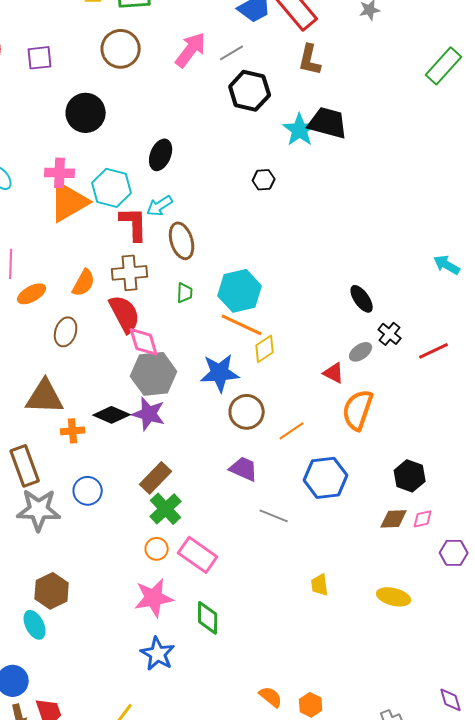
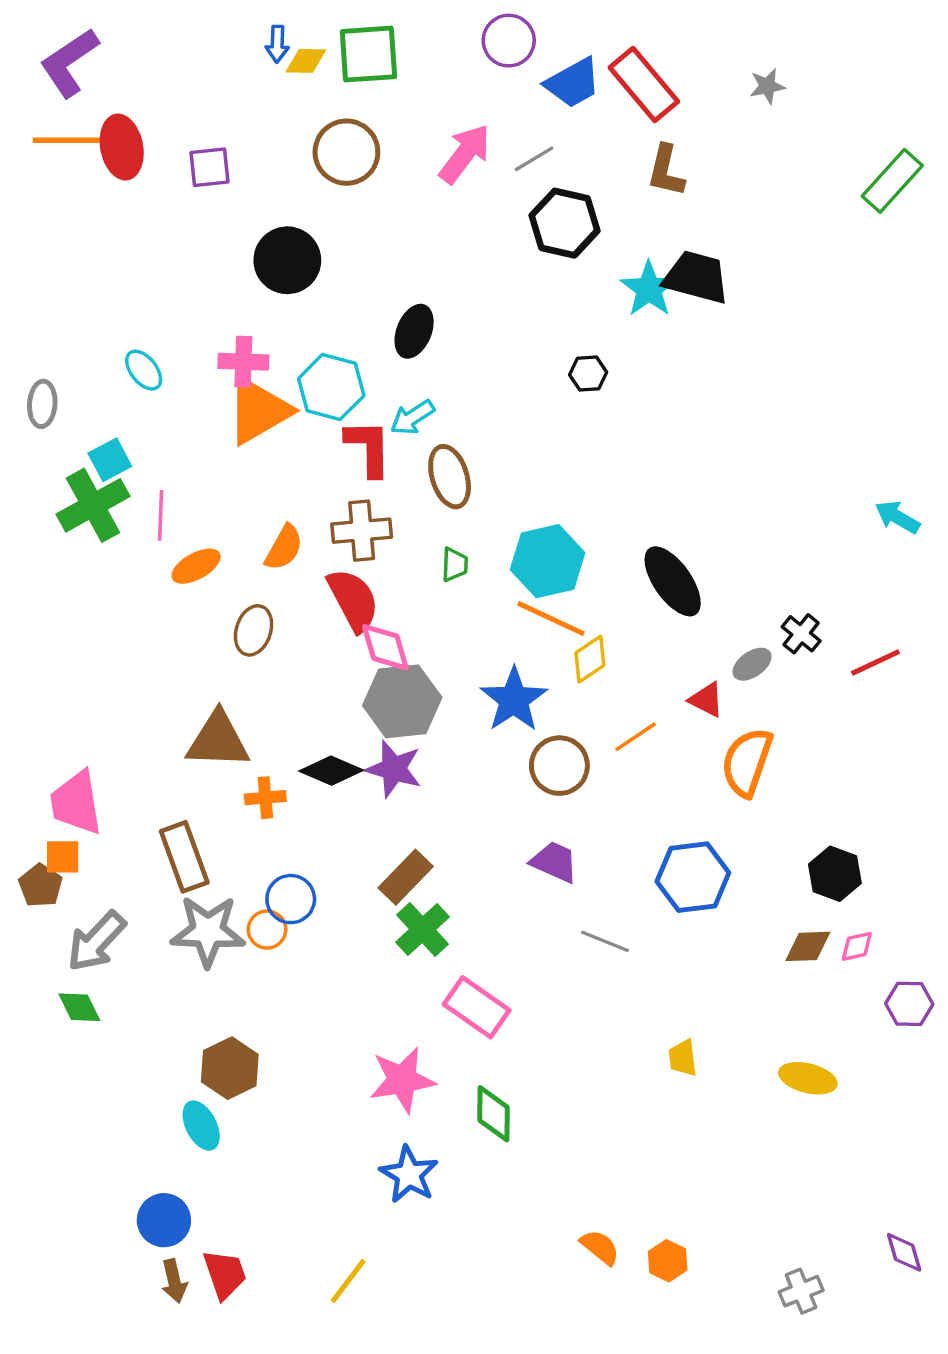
black ellipse: (362, 299) -> (673, 581), moved, size x1.5
blue star: (220, 373) -> (514, 700), turned -30
orange line: (292, 431) -> (635, 737), moved
orange circle: (157, 549) -> (267, 930), moved

